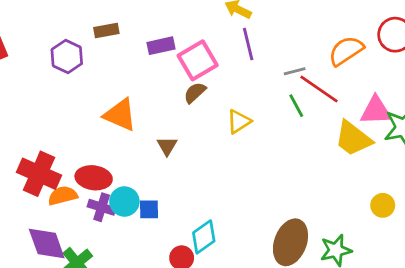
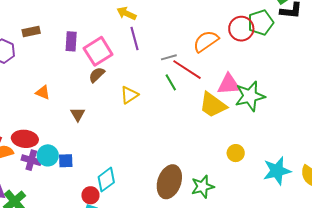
purple rectangle: (161, 46) -> (71, 41), turned -72
orange triangle: (120, 115) -> (43, 92), size x0.6

